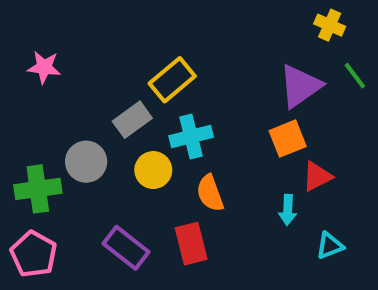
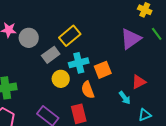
orange square: (288, 139) -> (103, 70), moved
gray circle: (86, 162) -> (29, 38), moved
cyan arrow: (288, 210) -> (125, 98), turned -40

